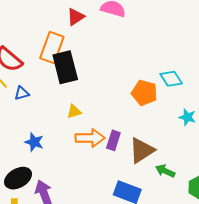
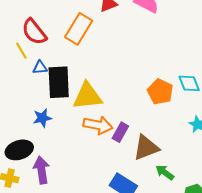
black rectangle: (65, 67) -> (59, 82), moved
yellow triangle: (74, 112) -> (88, 96), size x2.0
blue star: (34, 142) -> (42, 118), turned 30

